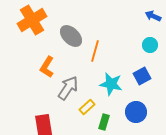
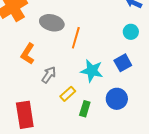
gray ellipse: (71, 36) -> (52, 23), turned -30
gray arrow: (68, 88) -> (49, 75), size x0.7

